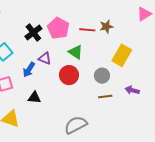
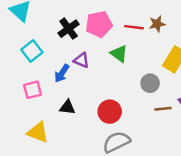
pink pentagon: (58, 28) -> (99, 24), turned 30
red circle: (69, 75) -> (110, 112), moved
brown line: (105, 97) -> (163, 109), moved

